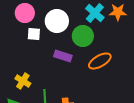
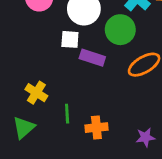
white square: (34, 34) -> (70, 39), moved

